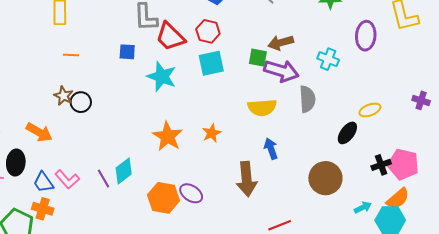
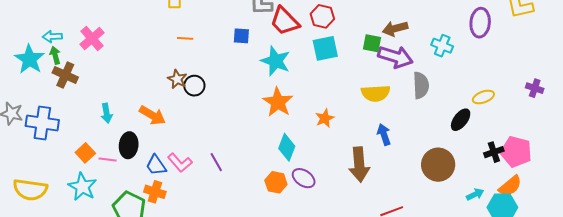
orange star: (168, 136) -> (278, 102), moved
cyan diamond: (124, 171) -> (287, 147), moved, turned -32
orange hexagon: (164, 198) -> (276, 182), size x0.7

